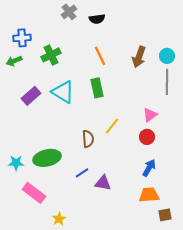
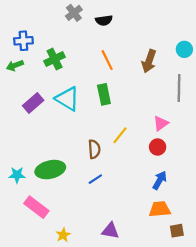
cyan circle: (167, 56) -> (184, 49), moved
blue line: (82, 173) -> (95, 179), moved
purple triangle: (103, 183) -> (110, 231), moved

